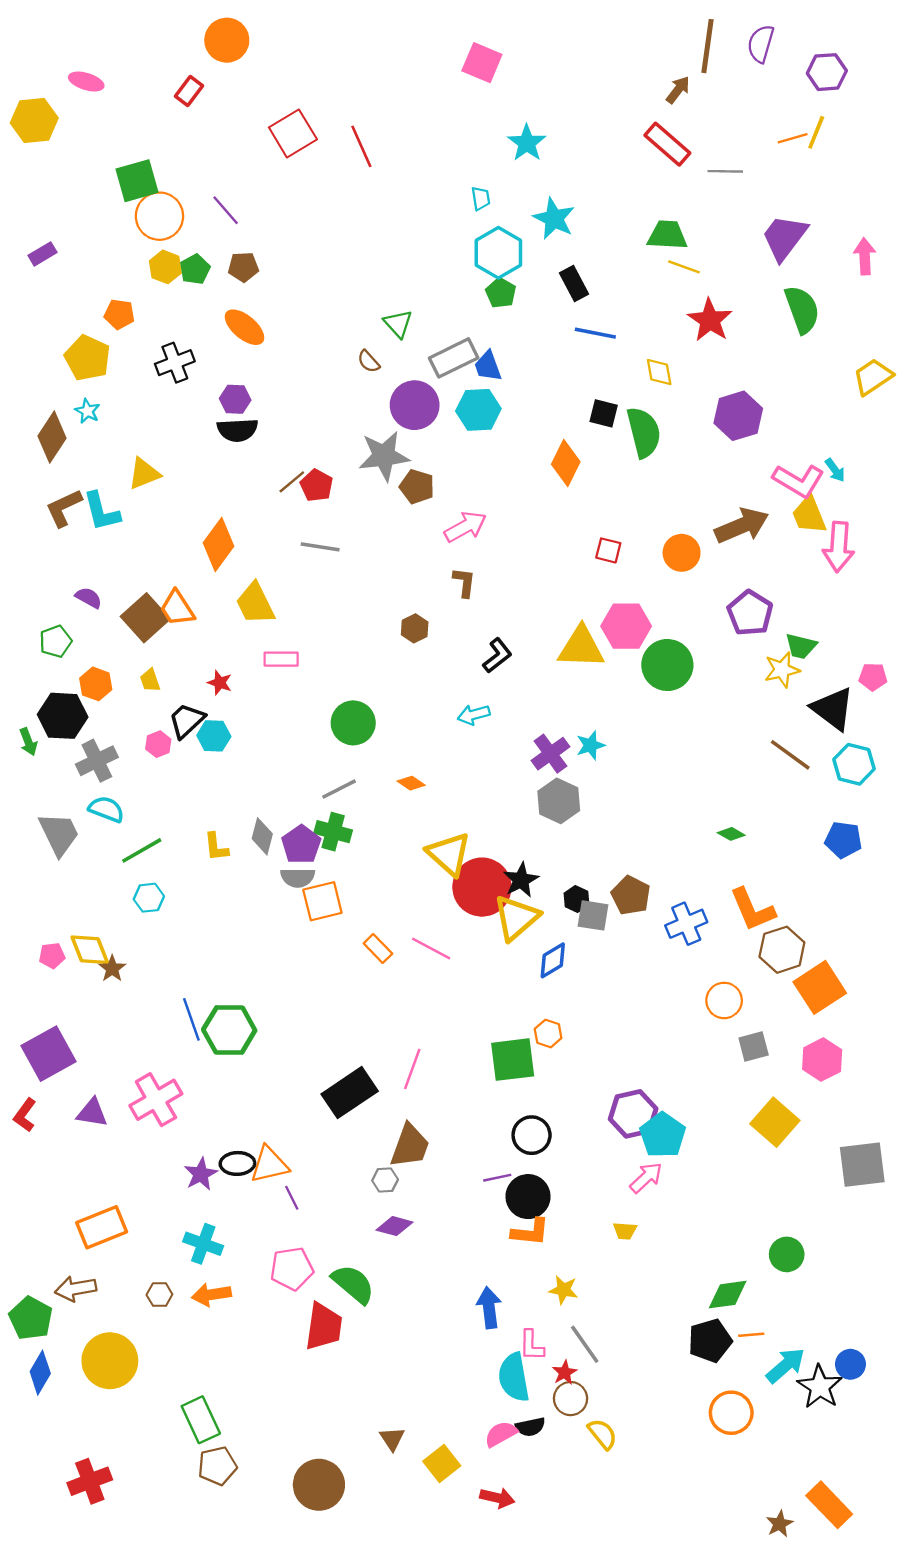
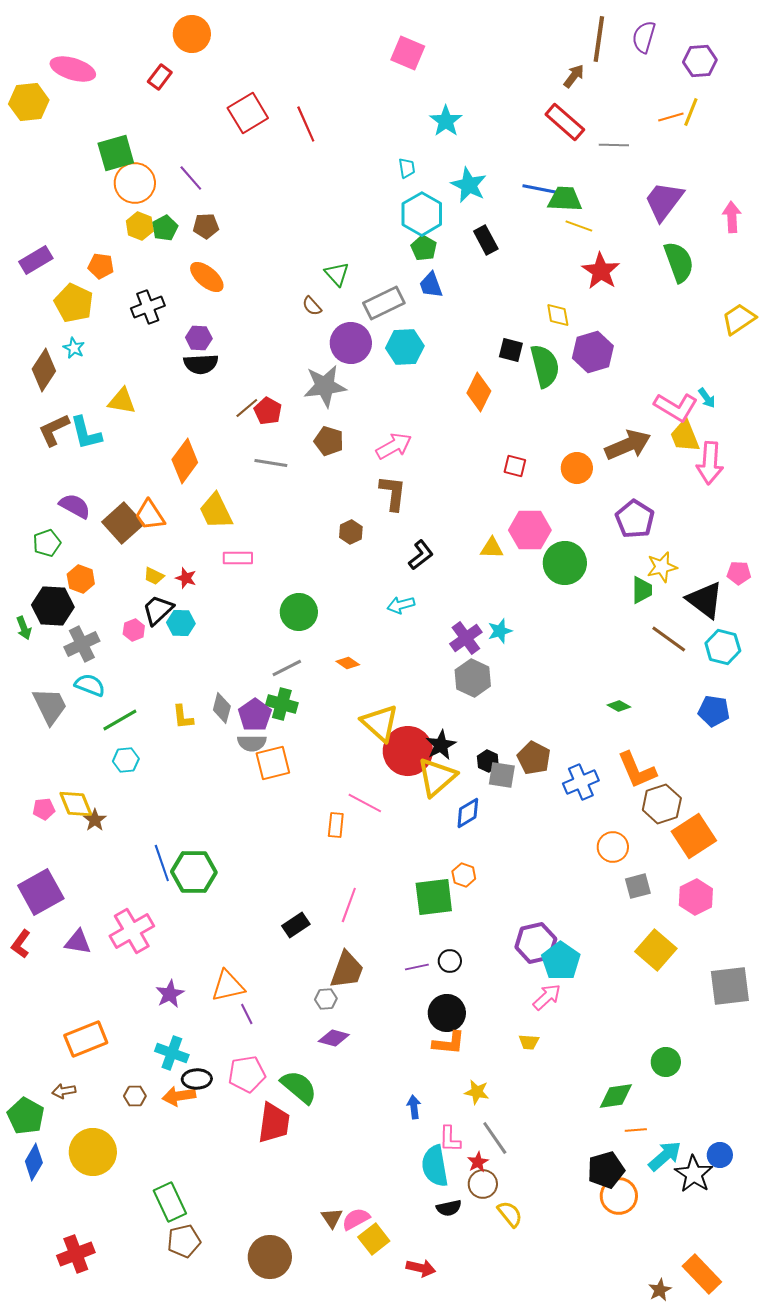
pink ellipse: (86, 81) -> (73, 69), size x1.5
purple rectangle: (43, 254) -> (36, 260), moved, size x1.4
blue line: (595, 333) -> (540, 189), moved
blue trapezoid: (488, 366) -> (431, 285), moved
purple hexagon: (738, 416) -> (593, 352), moved
yellow triangle: (144, 474) -> (122, 401), turned 32
brown pentagon: (417, 487) -> (329, 441), moved
brown L-shape: (464, 582) -> (393, 493), size x1.4
purple semicircle: (89, 598) -> (75, 506), size x1.4
green trapezoid: (801, 646) -> (642, 590), moved, turned -104
yellow triangle: (581, 647) -> (492, 548), size x0.6
yellow trapezoid: (150, 680) -> (154, 576), moved, turned -45
orange rectangle: (378, 948) -> (336, 825), moved, turned 50
black rectangle: (350, 1093) -> (296, 925), size x0.6
black circle: (532, 1135) -> (450, 961), size x0.7
black ellipse: (237, 1163) -> (197, 1079), moved
purple line: (497, 1178) -> (417, 967), moved
brown arrow: (76, 1289) -> (64, 1091), size x0.7
blue arrow: (489, 1308) -> (414, 1107), size x0.7
black pentagon: (710, 1341) -> (606, 1170), moved
pink semicircle: (501, 1434) -> (356, 1219), moved

